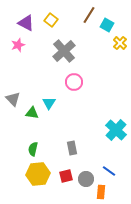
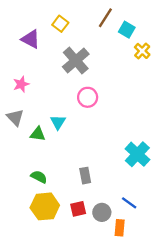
purple triangle: (26, 23) -> (31, 39), moved
pink star: (18, 45) -> (21, 84), moved
green semicircle: (33, 149) -> (39, 177), turned 104

